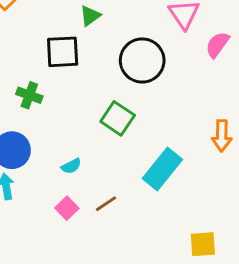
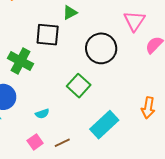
green cross: (29, 95) -> (21, 61), size x1.4

